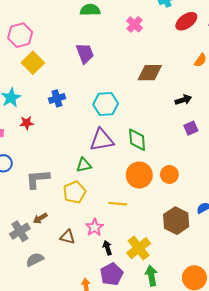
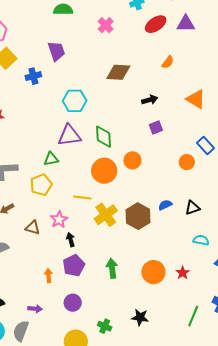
blue cross: (57, 98) -> (33, 76), moved
orange circle: (169, 174) -> (132, 160), moved
yellow cross: (139, 248) -> (106, 215), moved

